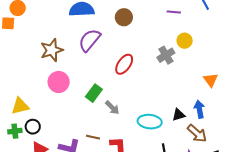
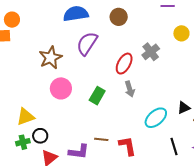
gray cross: (166, 55) -> (151, 52), moved
gray arrow: (112, 108) -> (130, 89), moved, turned 35
cyan ellipse: (150, 122) -> (156, 118), turned -40

